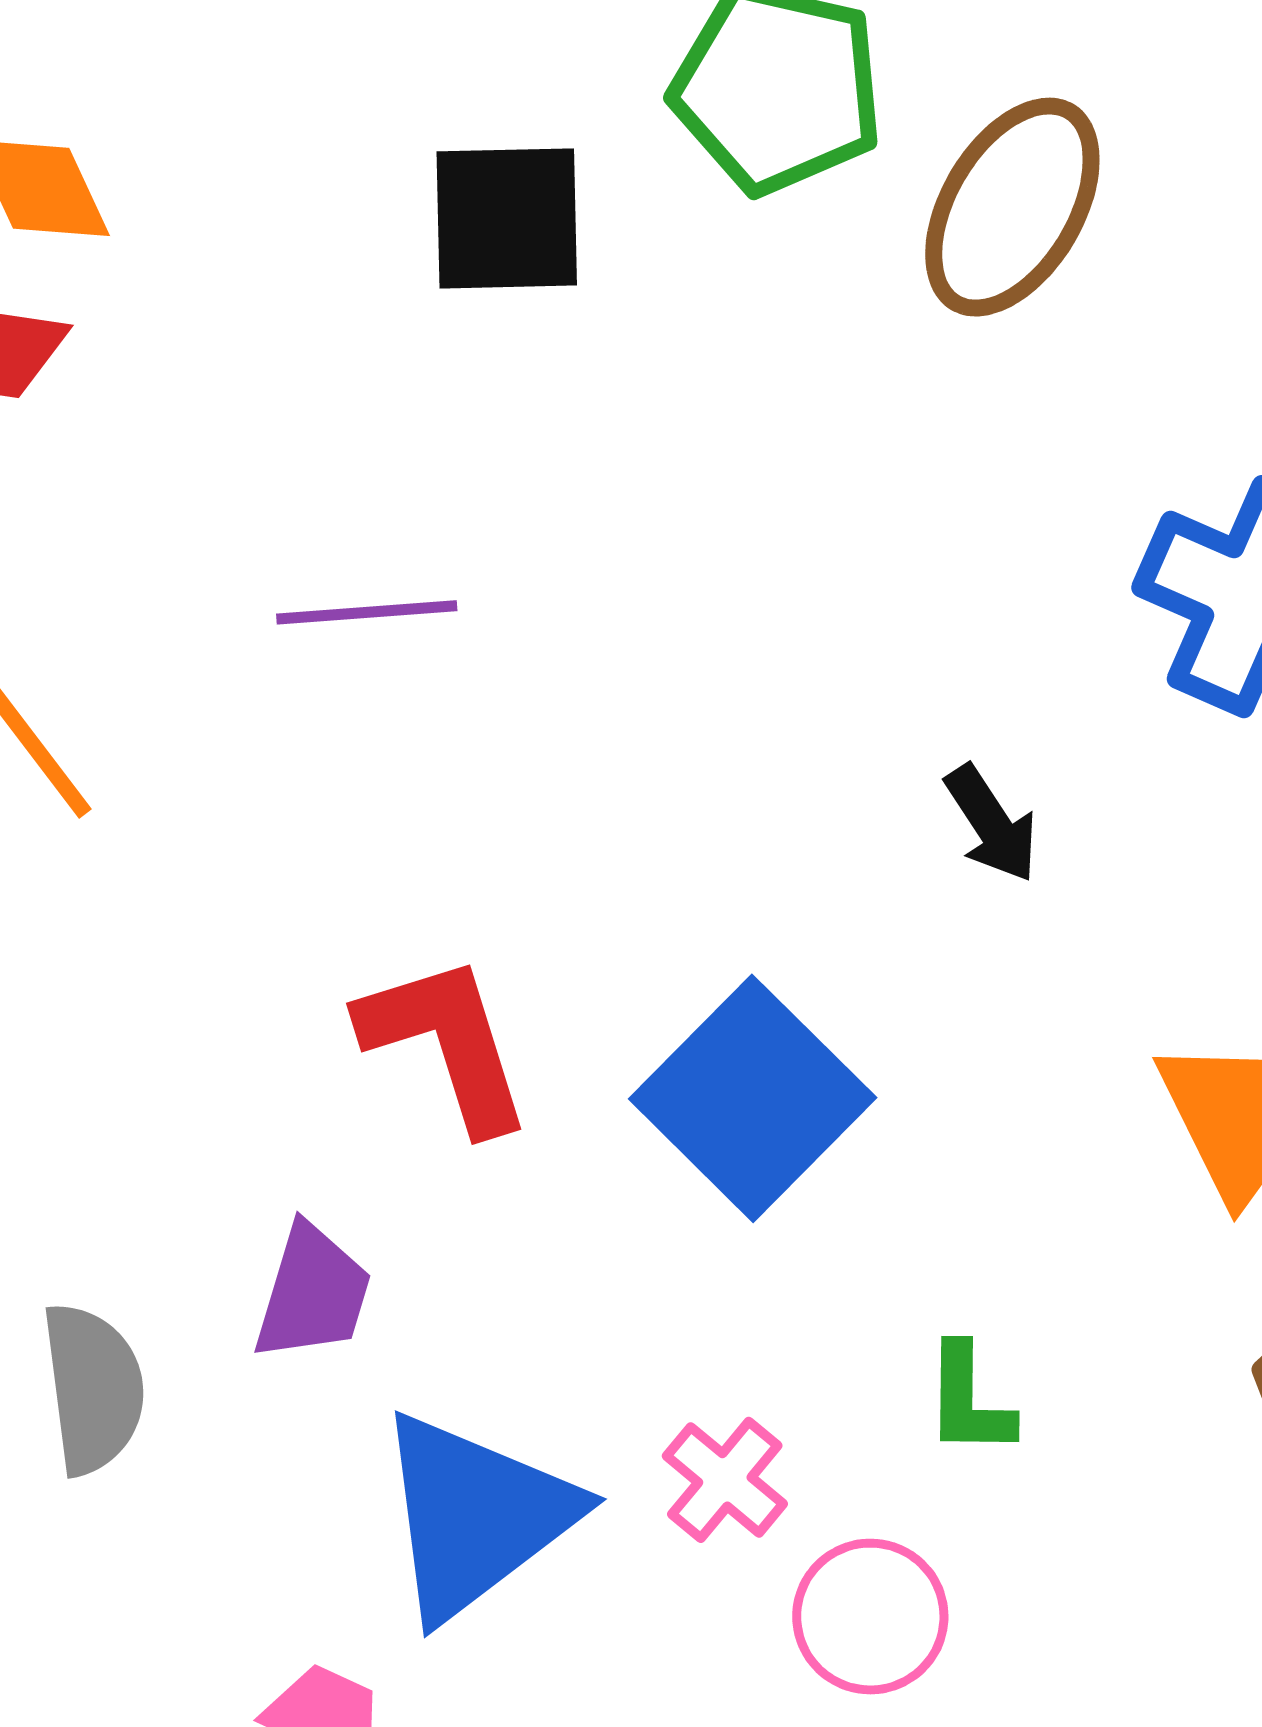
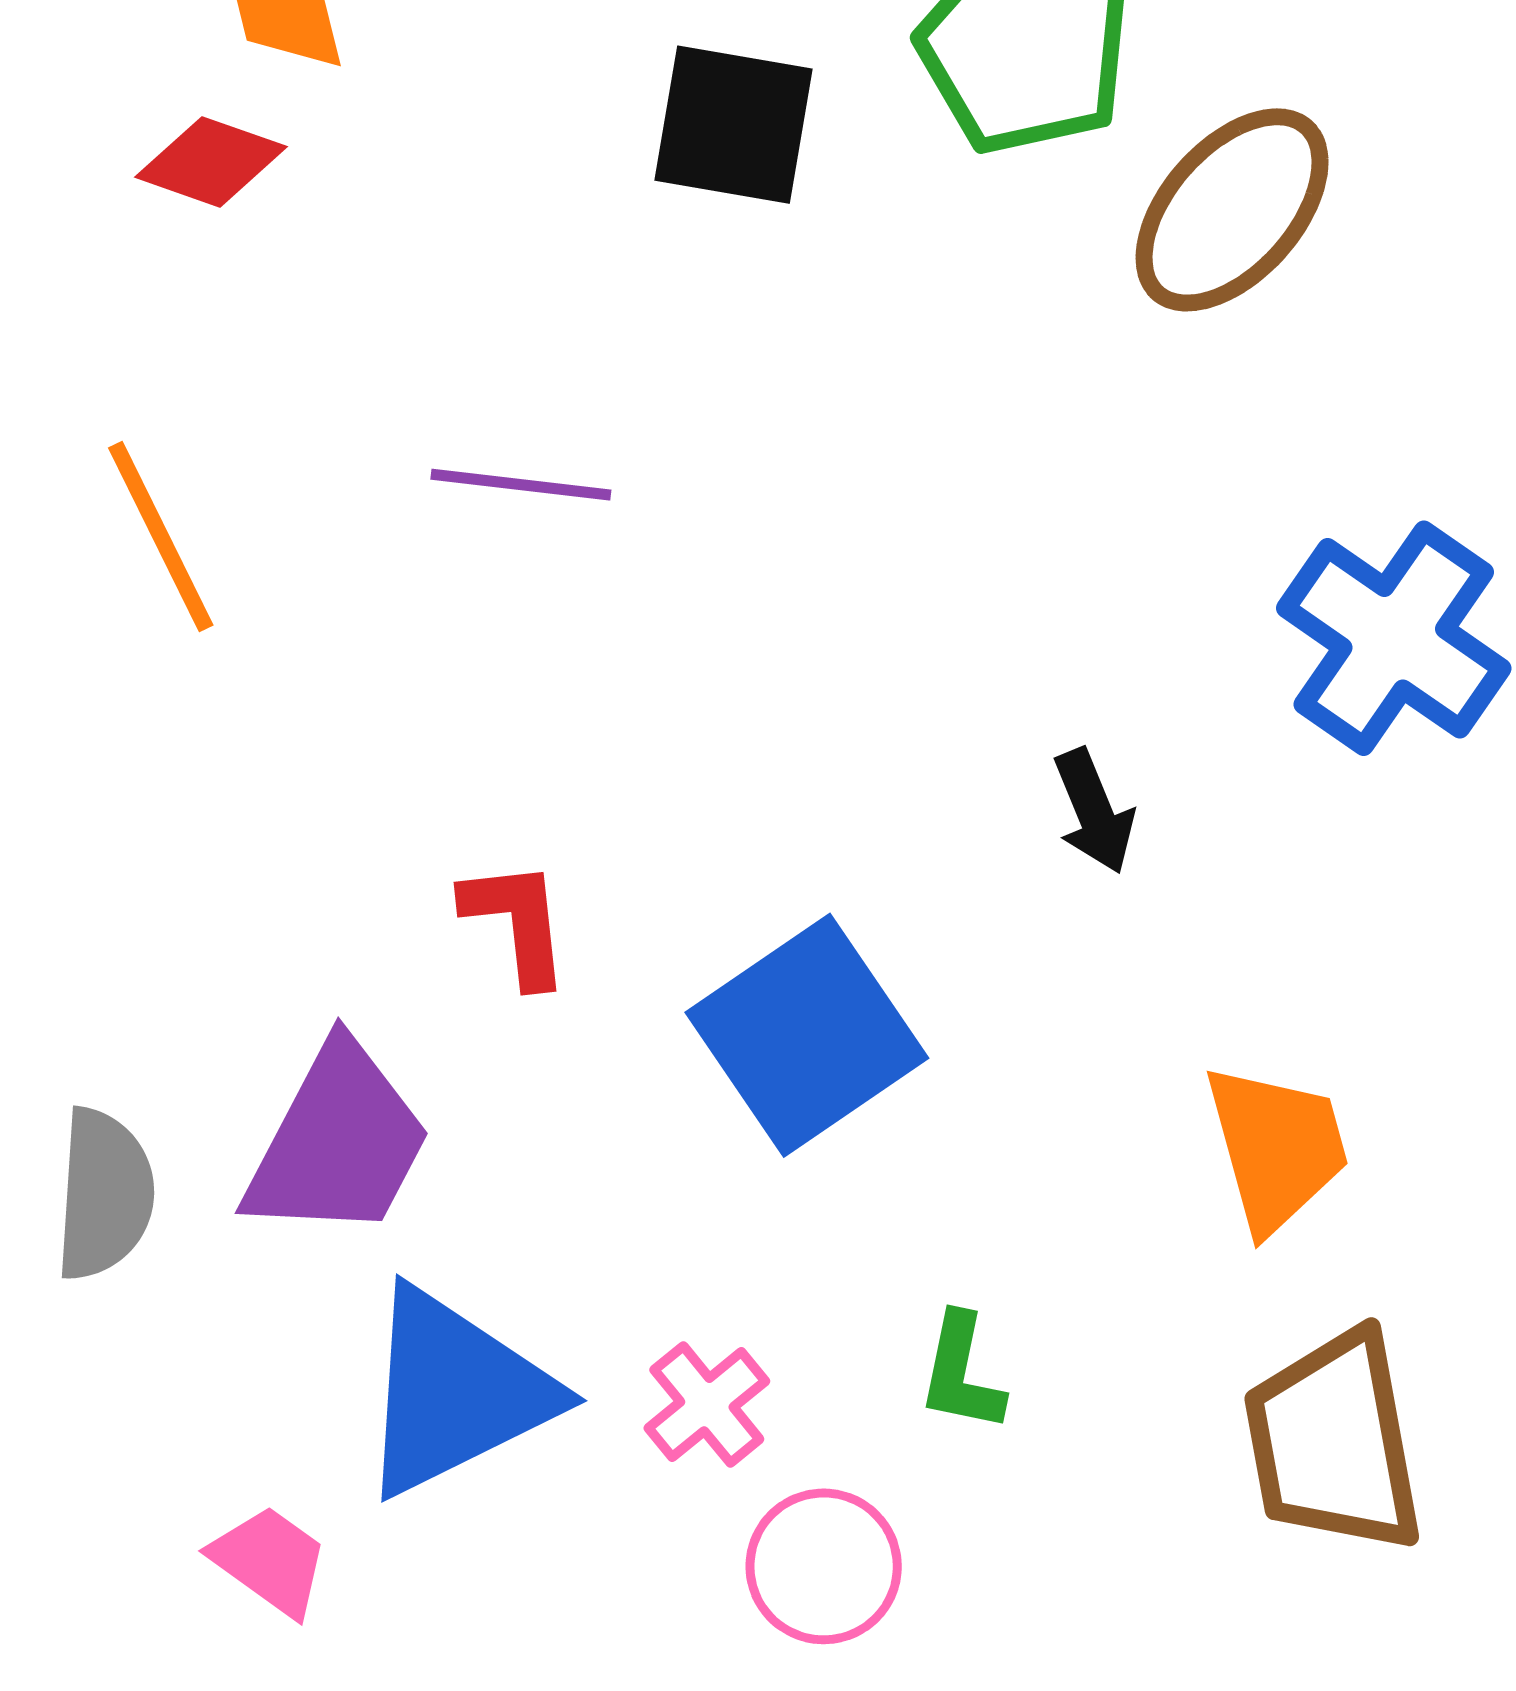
red L-shape: (446, 1043) -> (517, 922), size x0.7
purple trapezoid: (313, 1293) -> (338, 1142), size x1.5

